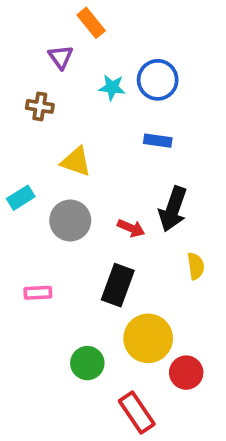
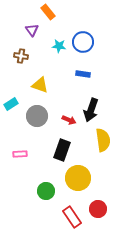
yellow semicircle: (196, 266) -> (103, 140), size x1.6
red circle: (186, 373) -> (98, 209), moved

